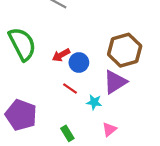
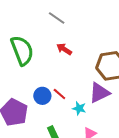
red arrow: (61, 55) -> (64, 49), moved, turned 56
blue circle: (79, 63) -> (42, 96), moved

